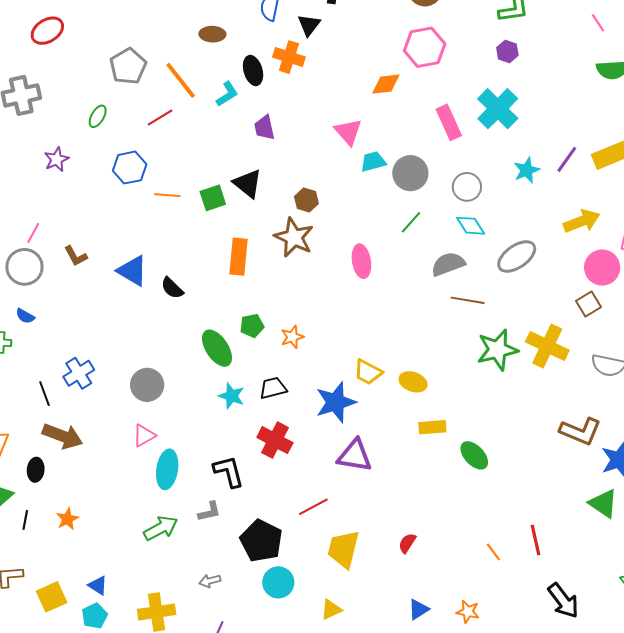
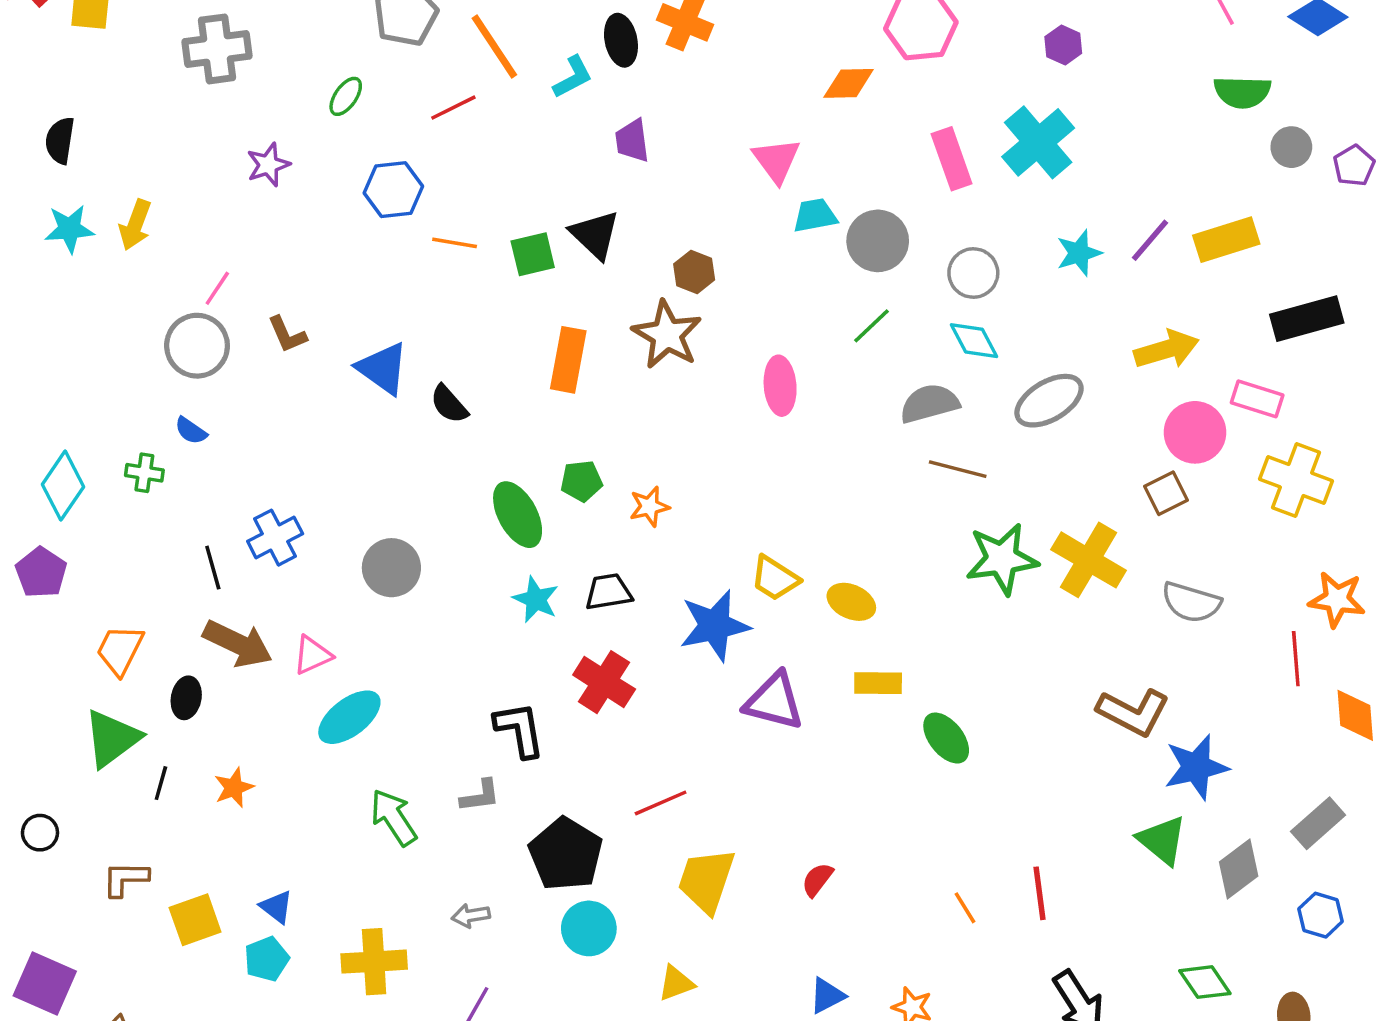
pink triangle: (144, 435) -> (312, 655), moved
purple triangle: (355, 456) -> (774, 701), moved
cyan ellipse: (167, 469) -> (349, 717), moved, turned 39
green arrow: (161, 528) -> (394, 817), turned -100

